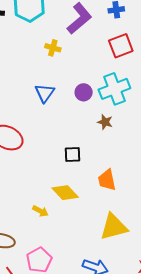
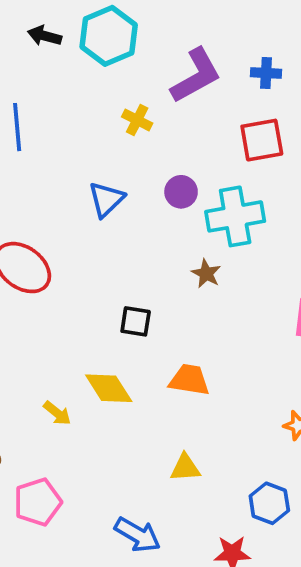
purple circle: (84, 92) -> (181, 192), moved
orange trapezoid: (107, 180) -> (189, 380), turned 100
yellow triangle: (114, 227) -> (185, 468), size x0.6

